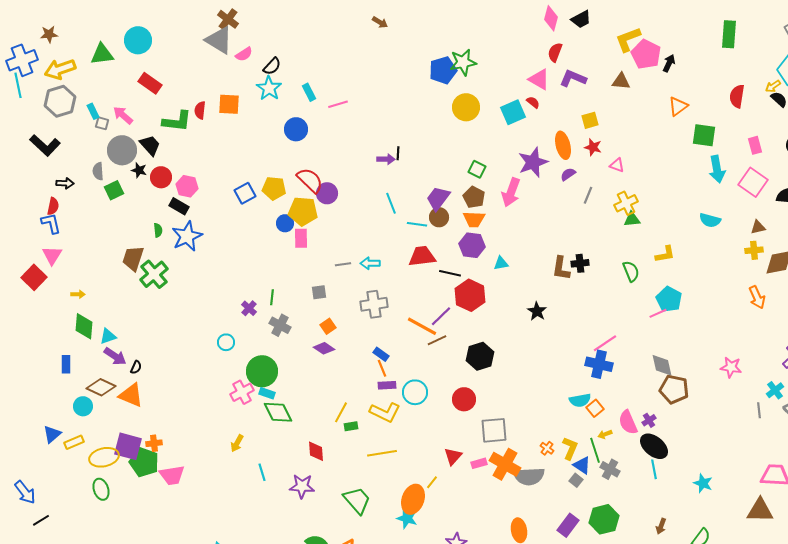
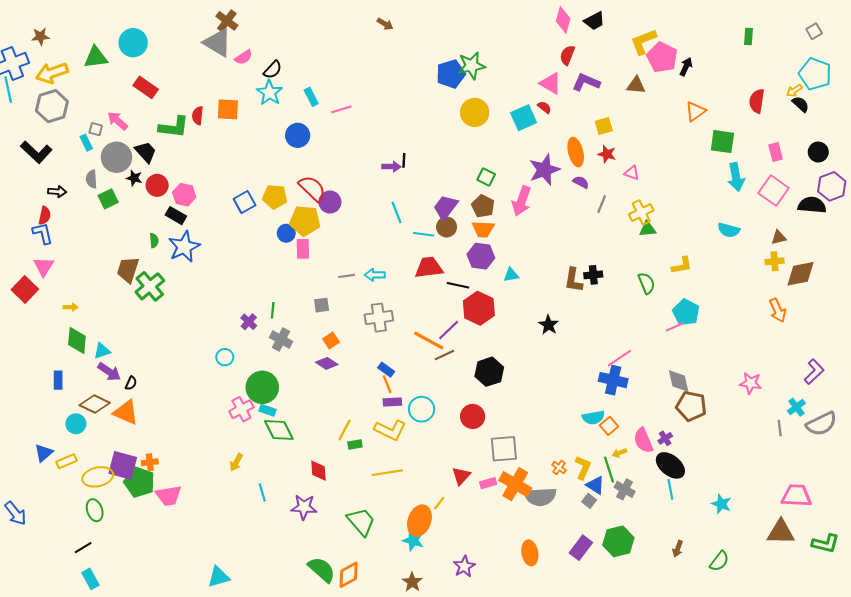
green rectangle: (729, 34) -> (748, 36), size x0.6
cyan rectangle: (93, 111) -> (86, 143), moved
purple semicircle: (568, 174) -> (581, 182), turned 63
black line: (41, 520) -> (83, 548), moved

